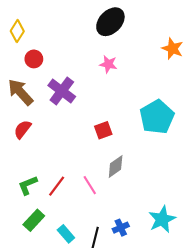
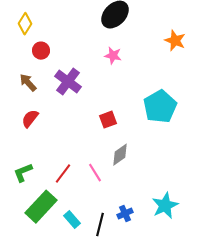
brown arrow: (20, 92) -> (28, 83), size x0.7
green L-shape: (28, 185) -> (23, 173), moved
green rectangle: (34, 220) -> (41, 207), size x1.5

